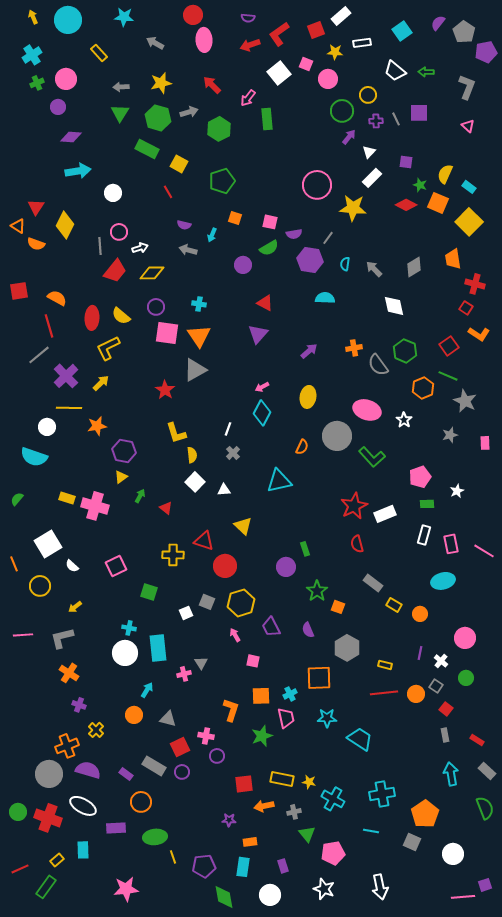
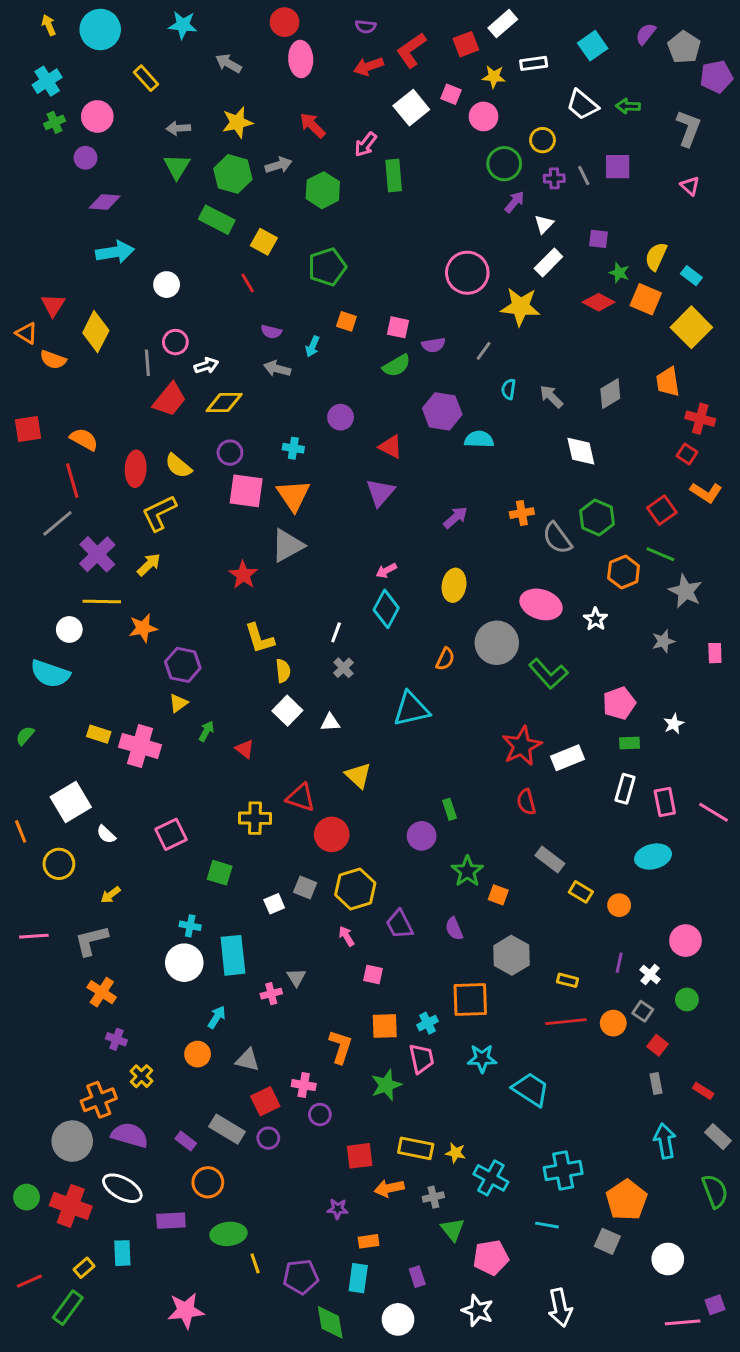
purple hexagon: (310, 260) -> (442, 411), moved
purple circle: (243, 265) -> (341, 417), moved

